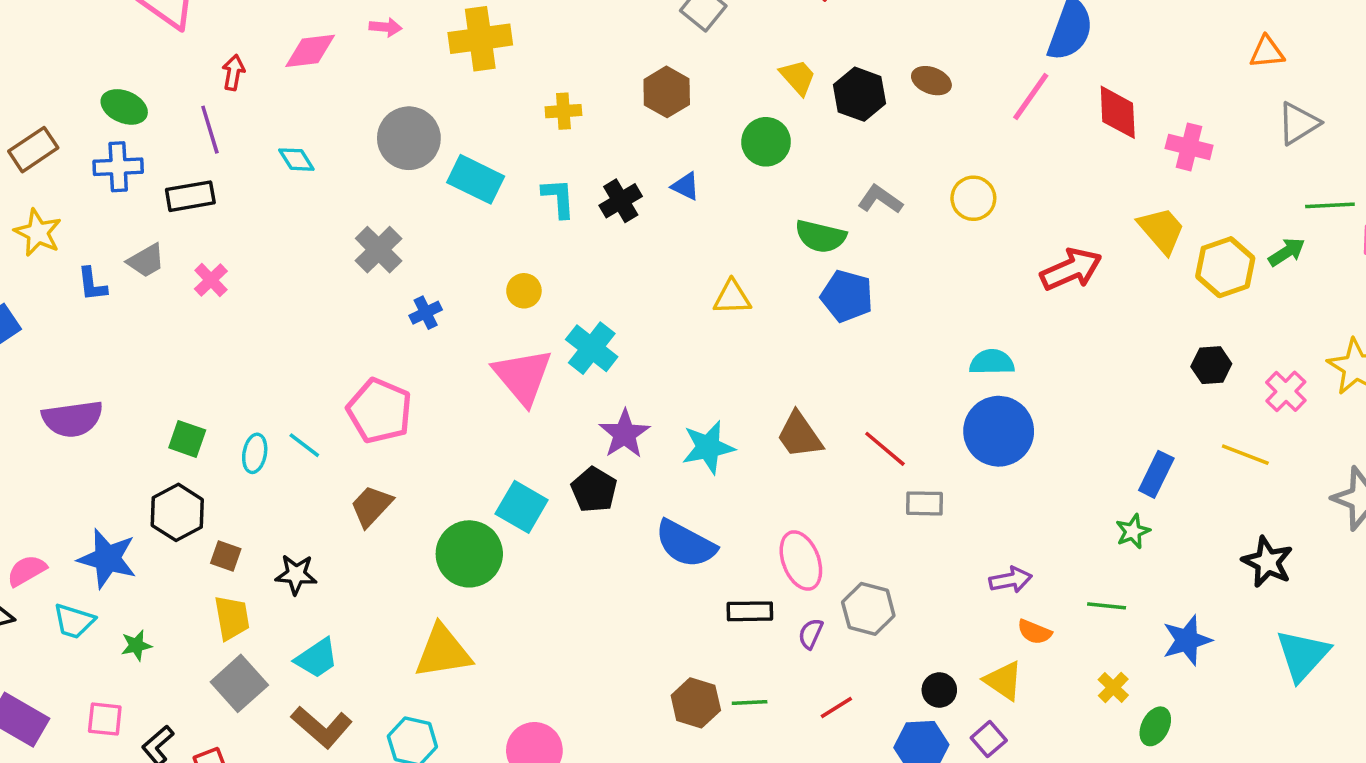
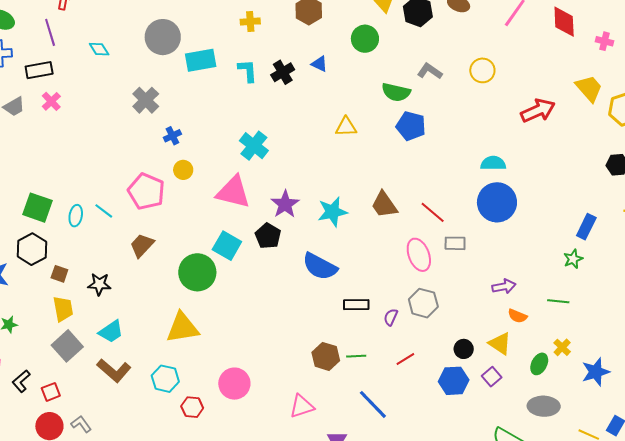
pink cross: (1189, 147) -> (605, 41), size x0.7
cyan rectangle: (476, 179) -> (201, 60), turned -36
pink cross: (211, 280) -> (51, 101), moved
yellow circle: (524, 291) -> (183, 170), moved
cyan cross: (592, 348) -> (254, 146), moved
pink triangle: (523, 376) -> (233, 192), moved, turned -36
green square: (187, 439) -> (38, 208), size x1.4
pink ellipse: (801, 561) -> (419, 255), moved
blue star: (1187, 640) -> (596, 372), moved
green ellipse: (1155, 726) -> (539, 364), moved

